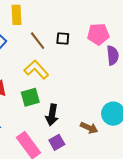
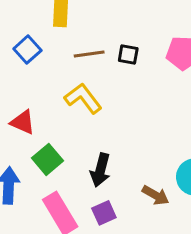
brown line: (38, 41) -> (89, 54), turned -66
green square: (30, 97) -> (48, 159), moved, turned -30

